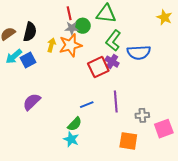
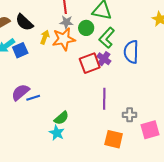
green circle: (83, 26) -> (86, 28), moved
black semicircle: (30, 32) -> (24, 22), turned 114
blue semicircle: (139, 52) -> (131, 52), turned 90
blue line: (87, 105) -> (33, 98), moved

